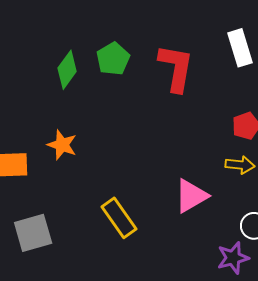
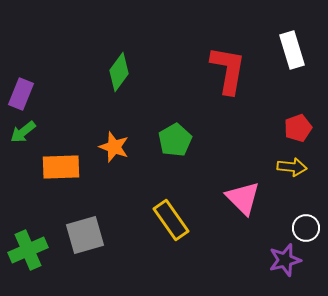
green pentagon: (113, 59) -> (175, 140), moved
pink triangle: (191, 196) -> (243, 198), turned -45

